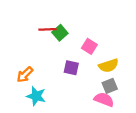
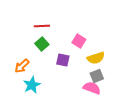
green square: (60, 33) -> (42, 44), moved
cyan star: (36, 96) -> (32, 85), turned 30

